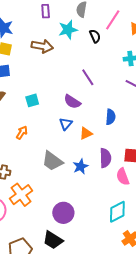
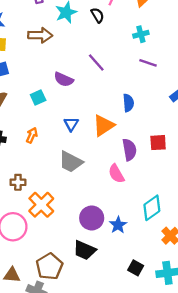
purple semicircle: (72, 102) -> (64, 79), moved
blue triangle: (66, 124) -> (71, 124), moved
orange triangle: (86, 133) -> (104, 125), size x1.5
blue star: (81, 166) -> (118, 225), moved
pink semicircle: (123, 177) -> (116, 174), moved

